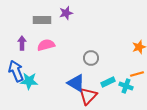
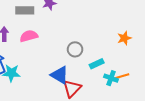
orange line: (137, 74) -> (122, 76), moved
cyan rectangle: (108, 82) -> (97, 64), moved

